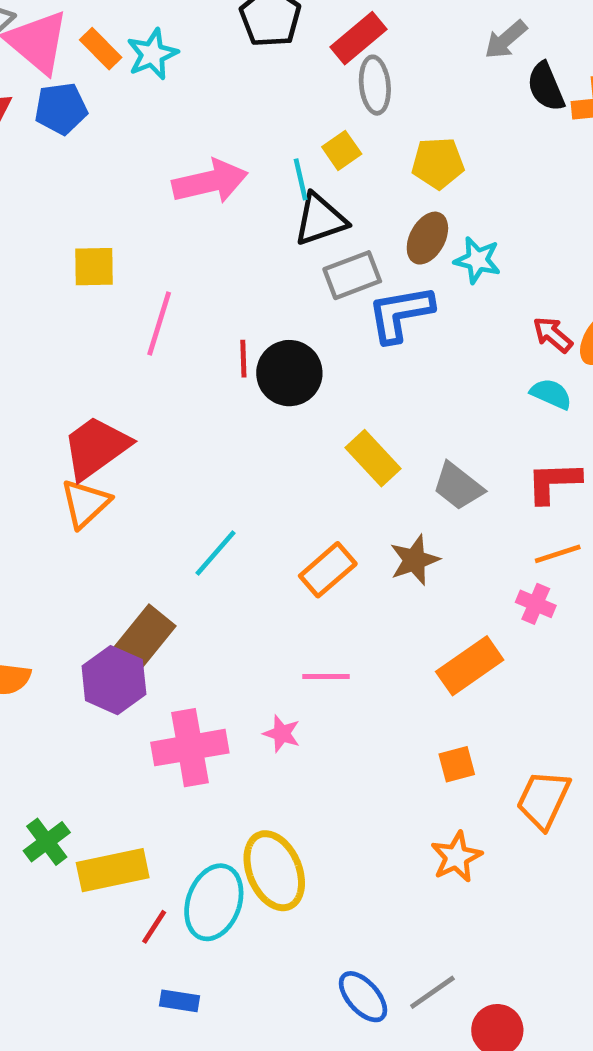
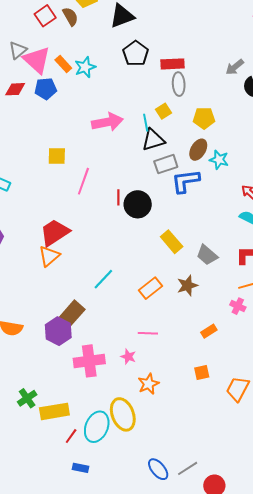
red rectangle: (358, 38) -> (173, 64), turned 35
orange rectangle: (470, 666) -> (209, 331), size x0.6
orange star: (456, 857) -> (149, 384), moved

